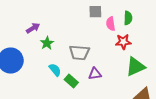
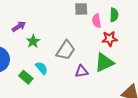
gray trapezoid: (79, 53) -> (66, 50), turned -60
green triangle: (135, 67) -> (104, 63), moved
green rectangle: (71, 81) -> (26, 77), moved

